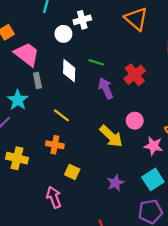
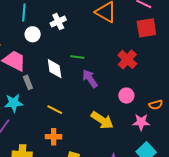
white circle: (63, 34) -> (33, 34), moved
red cross: (135, 75) -> (127, 59), moved
cyan star: (18, 100) -> (14, 103), turned -30
pink circle: (135, 121) -> (126, 96), moved

